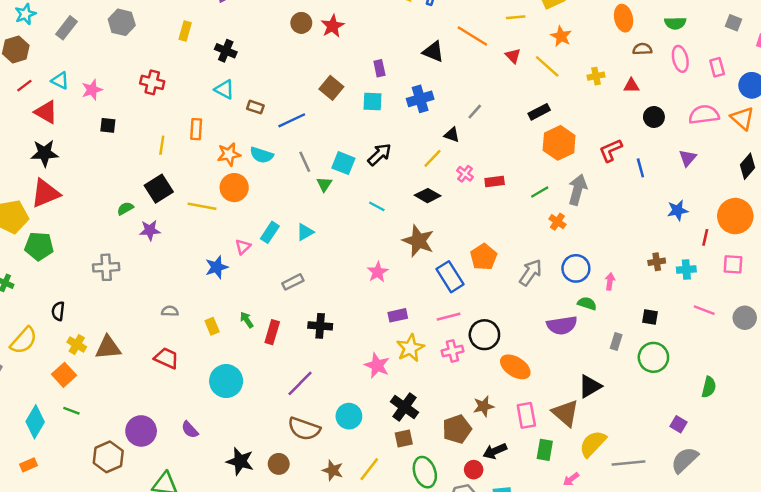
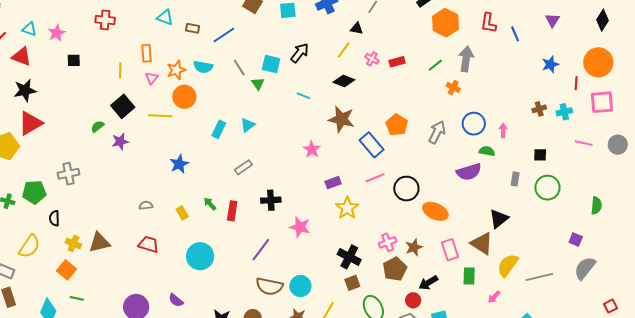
red L-shape: (611, 150) -> (489, 23), turned -50
green pentagon: (39, 246) -> (34, 192), moved
pink triangle: (243, 247) -> (152, 78), moved
pink square: (733, 264) -> (602, 102), size x1.4
gray cross: (106, 267) -> (68, 174), moved
pink cross: (452, 351) -> (388, 242), moved
pink star: (377, 365) -> (300, 227), moved
cyan circle: (349, 416) -> (300, 286), moved

